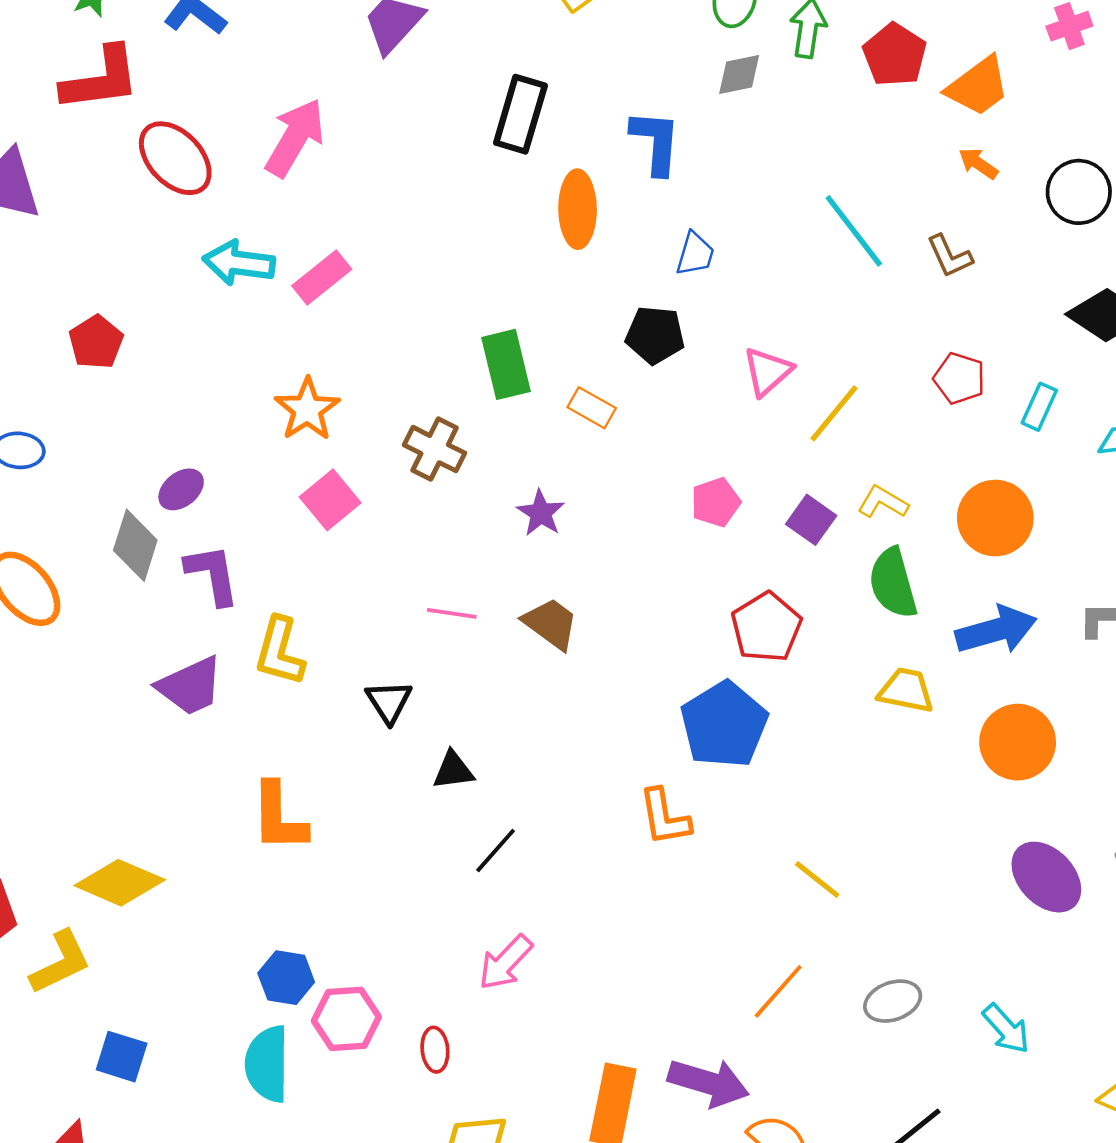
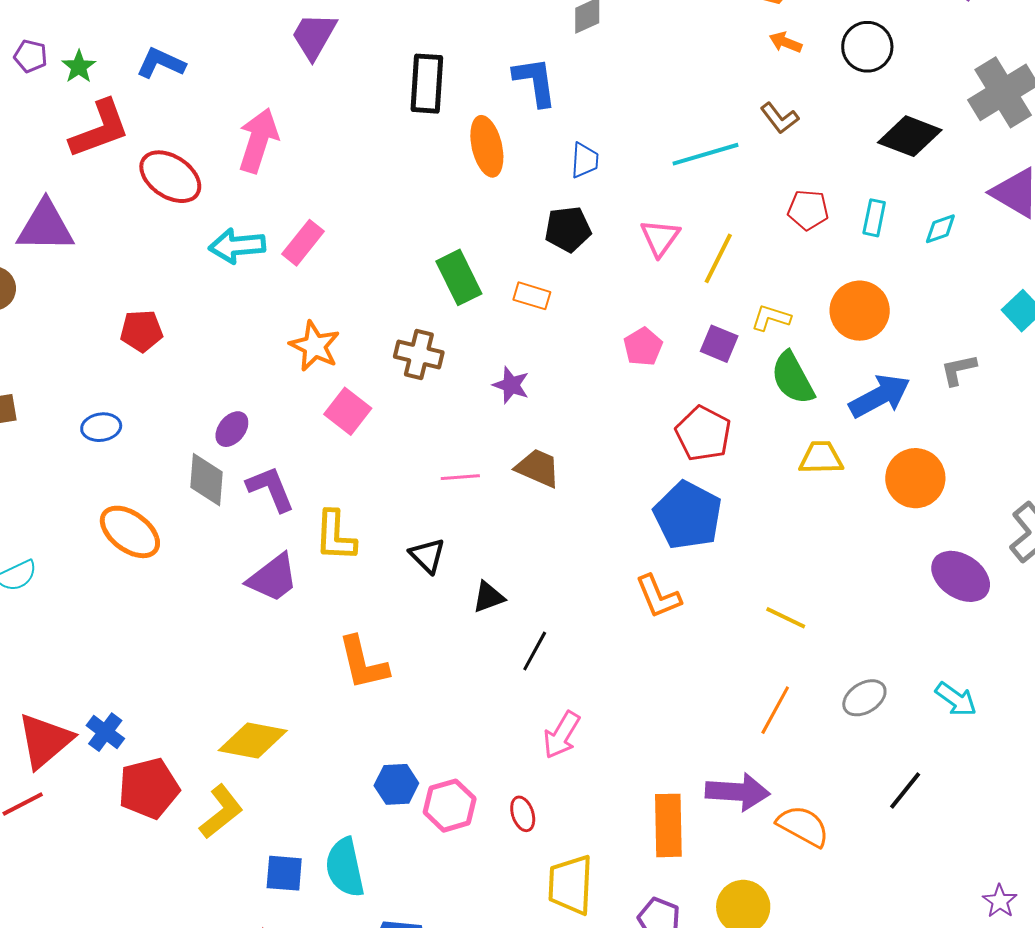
cyan line: (854, 231) -> (706, 154), moved, turned -56
red pentagon: (96, 342) -> (141, 331), turned -30
cyan semicircle: (267, 1064) -> (345, 868), moved

